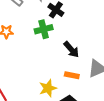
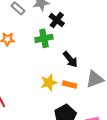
yellow star: (48, 88) -> (49, 83), moved

